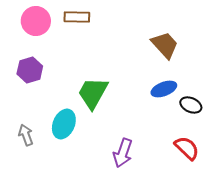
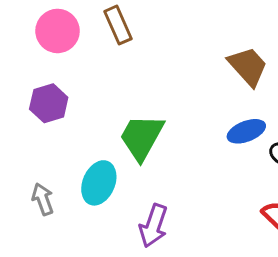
brown rectangle: (77, 17) -> (118, 25), turned 65
purple arrow: (123, 153) -> (153, 226), moved

